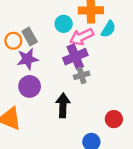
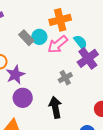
cyan semicircle: (108, 29) -> (80, 42), moved, turned -56
gray rectangle: (30, 37) -> (26, 38), moved
purple cross: (75, 57) -> (88, 58), moved

